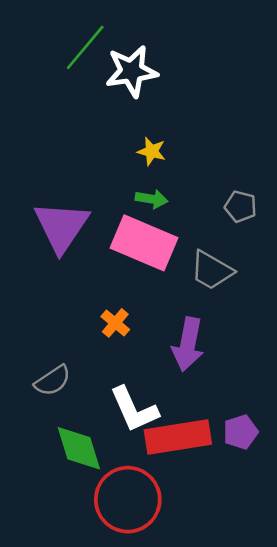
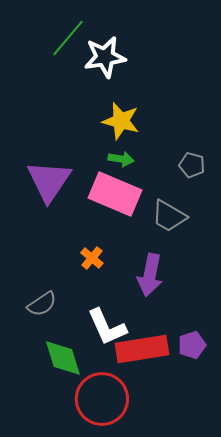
yellow star: (152, 151) -> (121, 121), size x1.6

